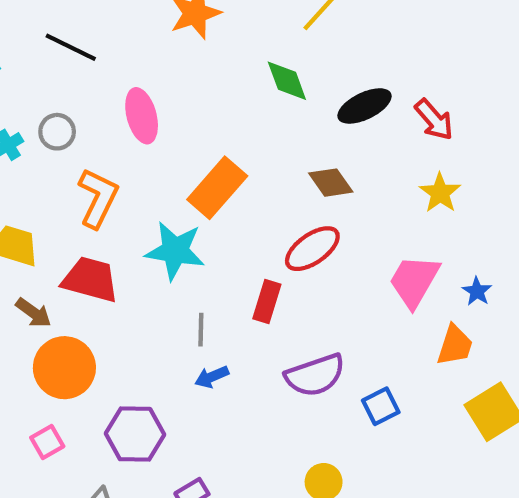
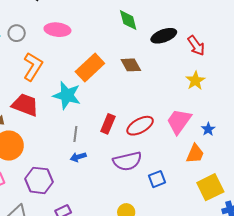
pink ellipse: (142, 116) -> (57, 30), turned -75
brown diamond: (331, 183) -> (131, 65), moved
red ellipse: (312, 249) -> (140, 126), moved

